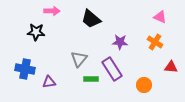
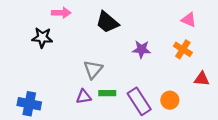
blue cross: (25, 69) -> (29, 104), moved
purple rectangle: (112, 69) -> (139, 101), moved
purple triangle: (49, 82) -> (84, 97), moved

